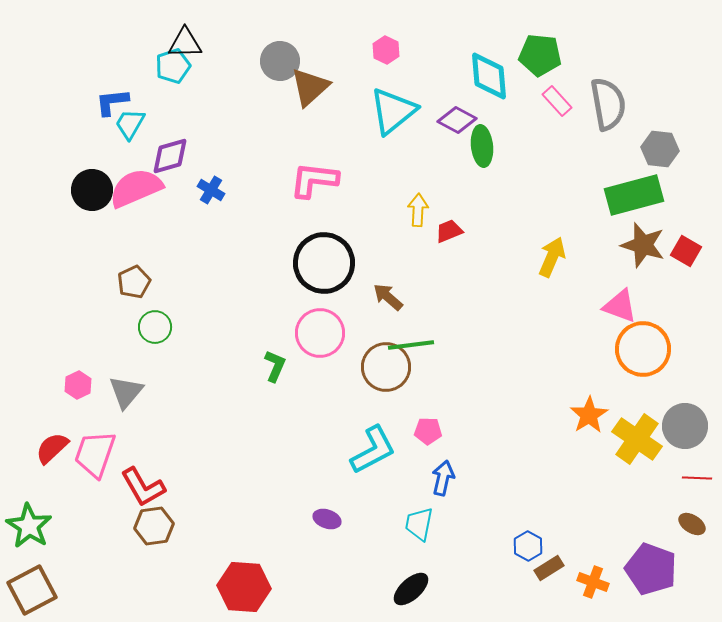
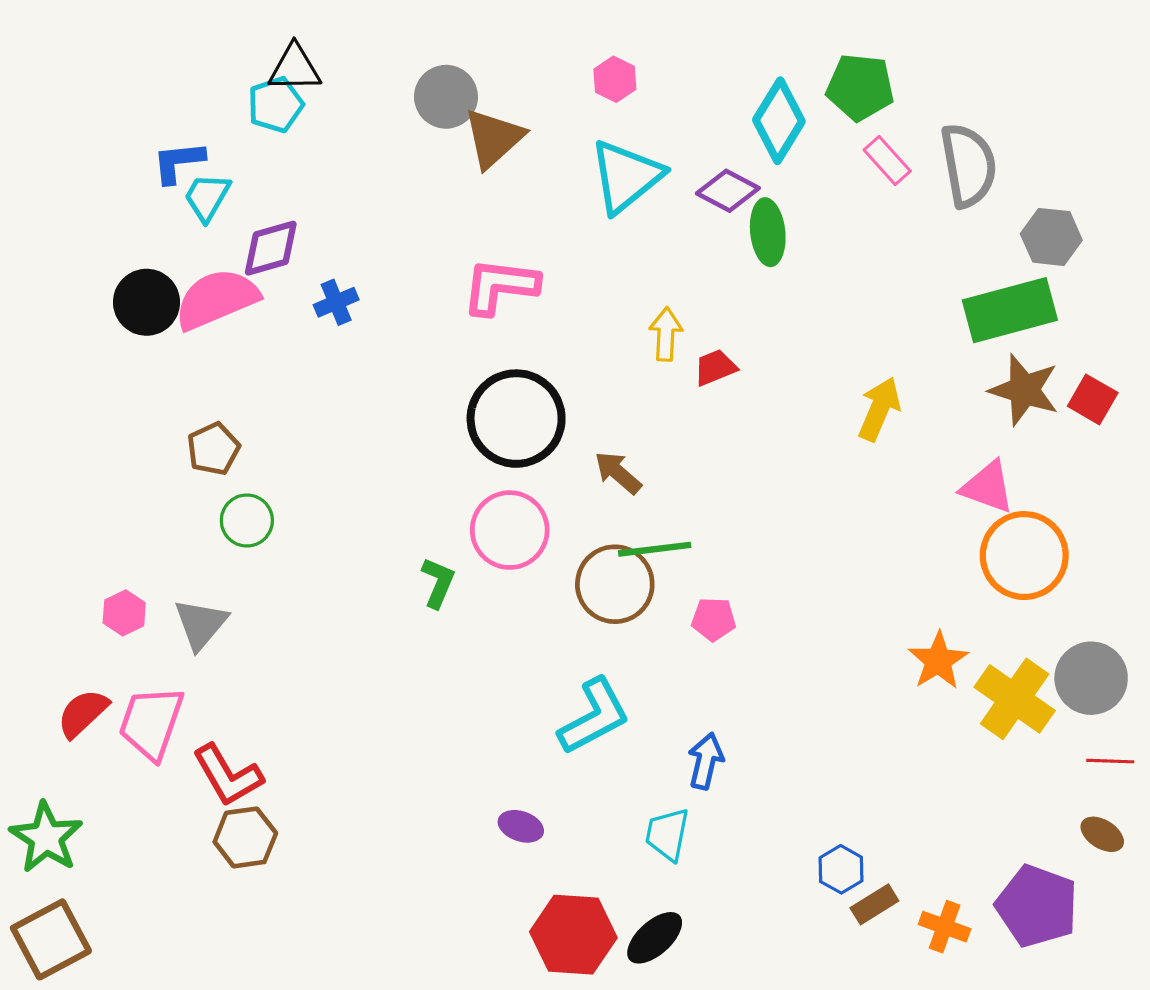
cyan diamond: (489, 76) -> (779, 121), turned 36
blue cross: (211, 190) -> (336, 302), turned 36
pink pentagon: (428, 431) -> (714, 619), moved
red hexagon: (244, 587) -> (573, 935), moved

